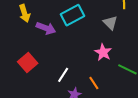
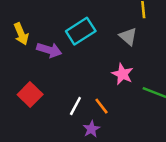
orange line: (94, 83) -> (102, 106), moved

